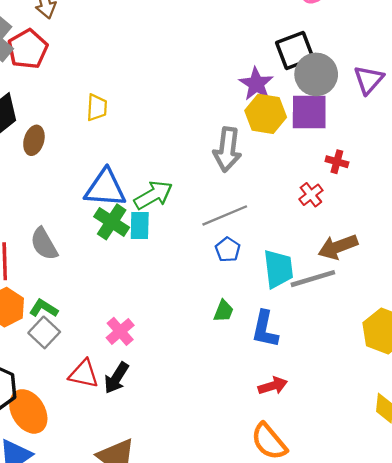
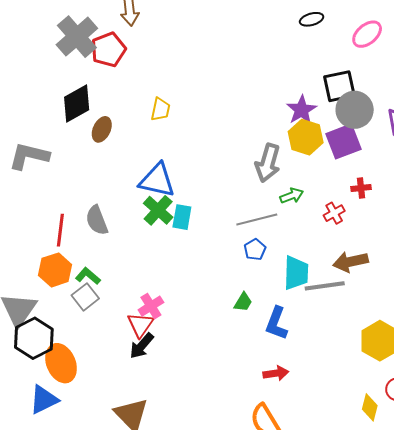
purple square: (309, 112) -> (344, 141), turned -30
red cross: (337, 162) -> (361, 188), turned -30
green arrow: (153, 195) -> (292, 196), moved, size x0.7
red triangle: (84, 374) -> (140, 325), moved, turned 44

